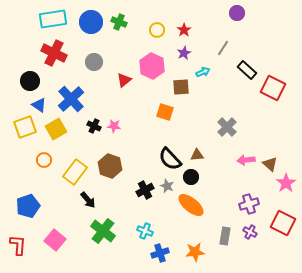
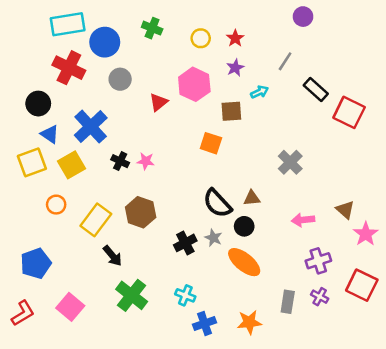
blue circle: (91, 22) -> (105, 42), moved
pink arrow: (246, 160) -> (303, 220), moved
red L-shape: (18, 245) -> (23, 313), turned 55

